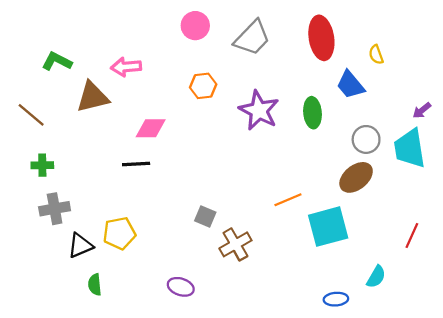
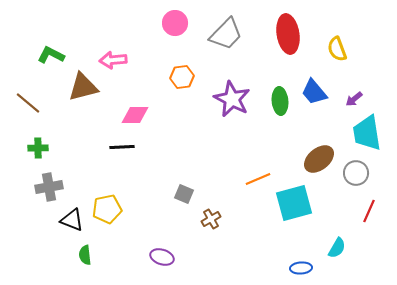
yellow semicircle: (376, 55) -> (337, 49), size x1.4
blue trapezoid: (350, 85) -> (314, 92), moved
purple arrow: (422, 110) -> (354, 99), moved
gray circle: (366, 139) -> (356, 173), moved
brown cross: (235, 244) -> (211, 219), size x0.7
black triangle: (80, 246) -> (72, 220), turned 45

